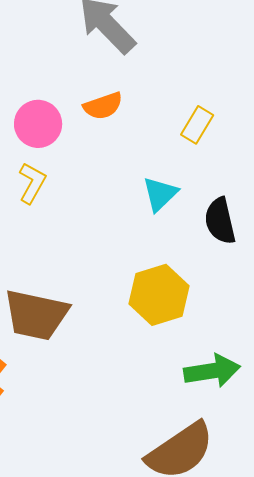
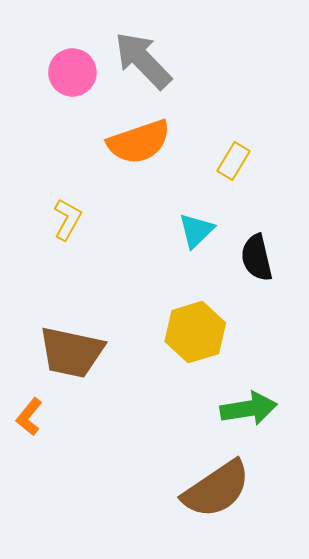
orange semicircle: (103, 106) -> (139, 142), size x1.6
pink circle: (38, 124) -> (72, 72), moved

